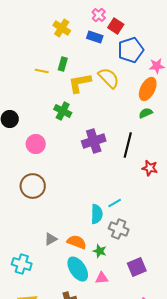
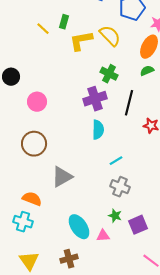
yellow line: (42, 71) -> (43, 29), turned 32
green cross: (63, 111) -> (109, 74), moved
cyan semicircle: (97, 214) -> (98, 130), moved
gray triangle: (51, 239) -> (62, 177), moved, size x1.6
orange semicircle: (77, 242) -> (32, 199), moved
green star: (100, 251) -> (115, 216), moved

